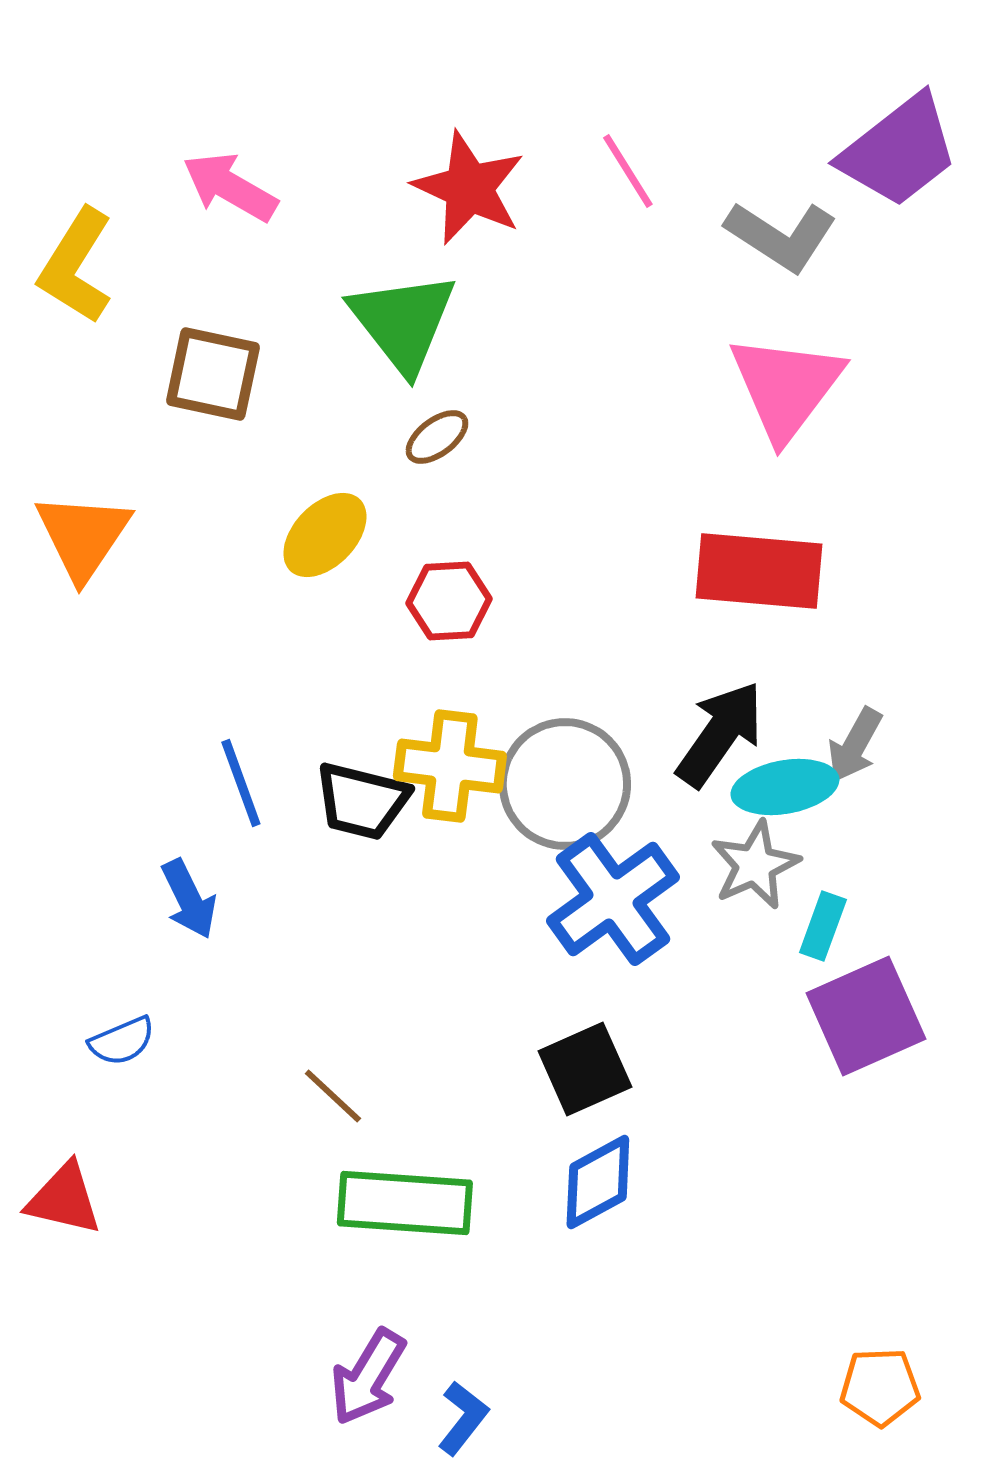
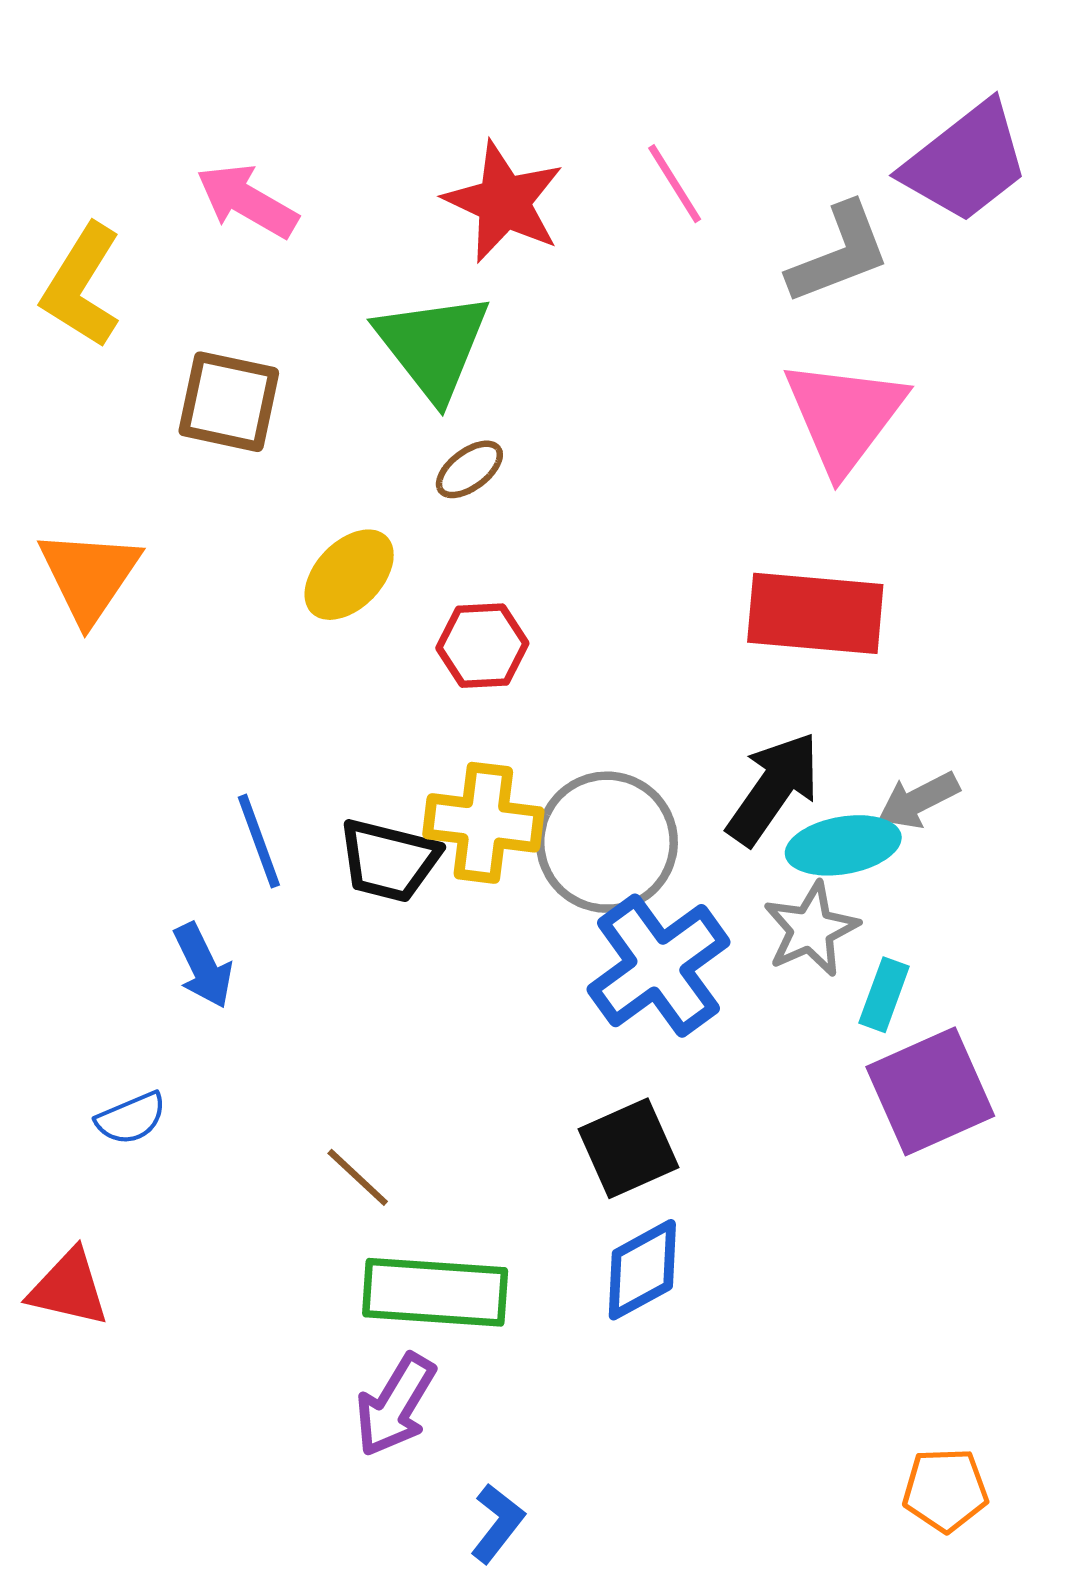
gray L-shape: (781, 236) -> (839, 253), turned -54
gray arrow: (855, 745) -> (918, 800), turned 34
purple arrow: (368, 1377) -> (395, 1405), moved

